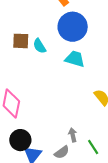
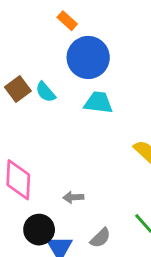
brown square: (21, 41) -> (18, 89), turned -30
gray arrow: (73, 135) -> (73, 197), moved, turned -72

